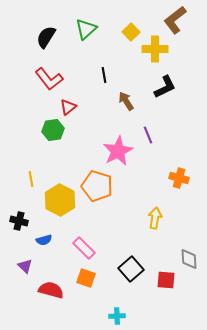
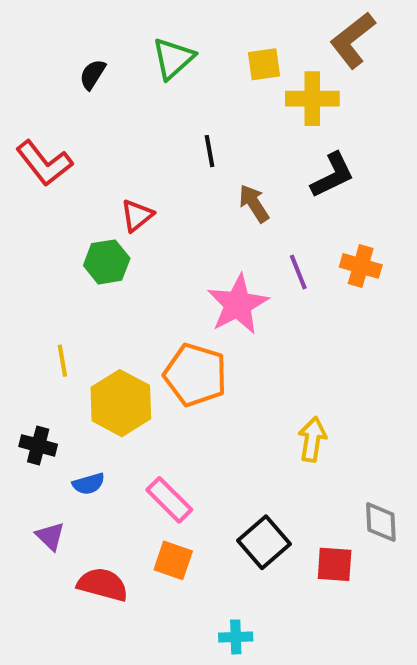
yellow square: (131, 32) -> (264, 64), turned 36
black semicircle: (46, 37) -> (93, 74), size x0.7
red L-shape: (49, 79) -> (44, 163), moved
orange cross: (179, 178) -> (361, 266), moved

